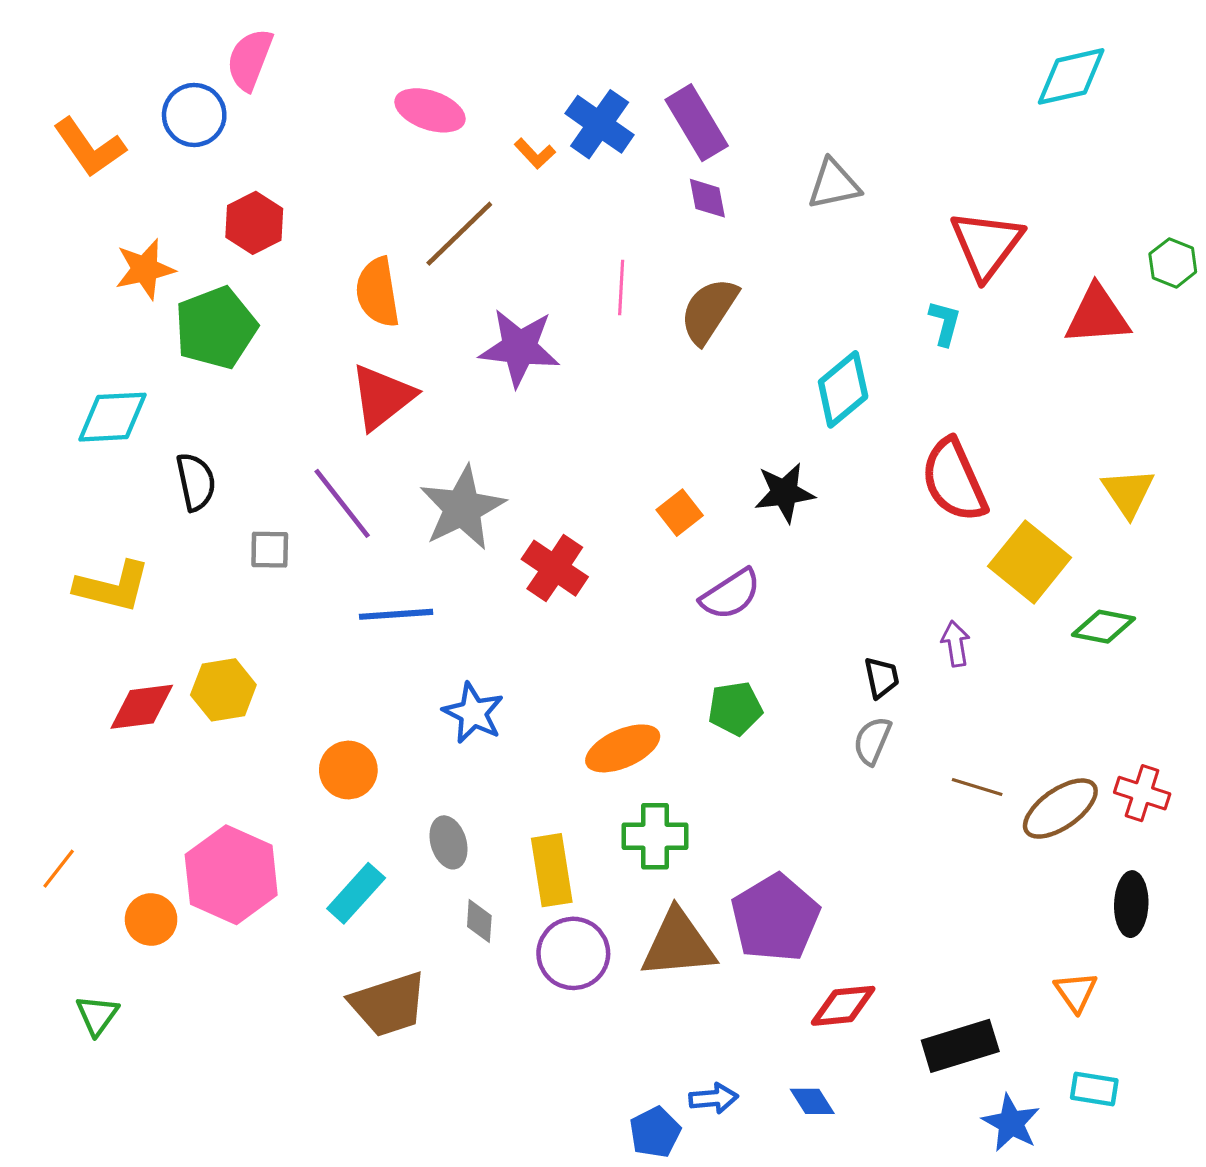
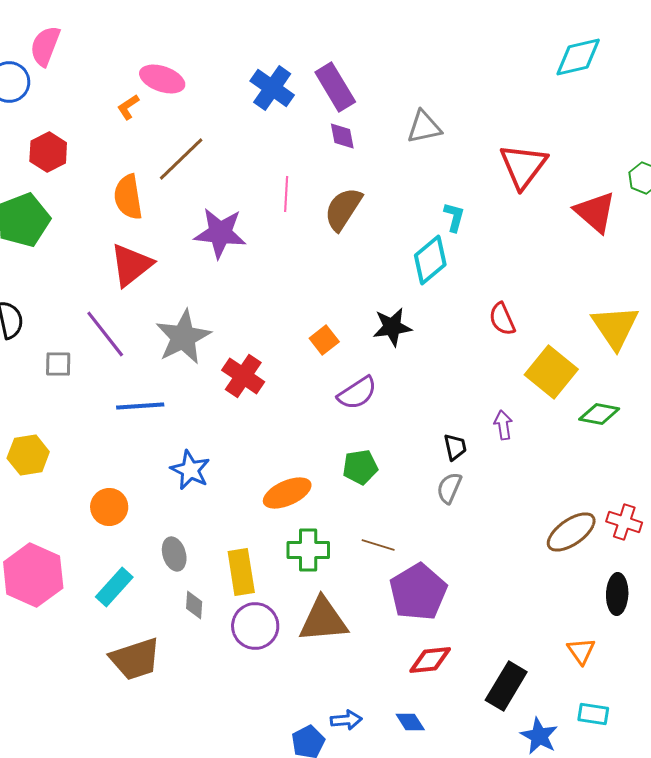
orange L-shape: (535, 154) -> (128, 107), moved, turned 100
red triangle: (1097, 315) -> (595, 212), turned 45
cyan L-shape: (945, 323) -> (454, 217), moved
red semicircle: (954, 480) -> (502, 319), size x0.6
yellow triangle: (1128, 493) -> (615, 327), size x1.4
brown line: (977, 787) -> (378, 545), moved
purple pentagon: (775, 918) -> (418, 592), moved
black rectangle: (960, 1046) -> (506, 686), turned -42

